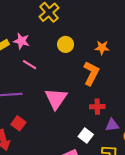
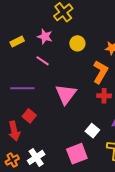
pink star: (22, 41) -> (45, 37), moved
red cross: (97, 107) -> (104, 96), moved

